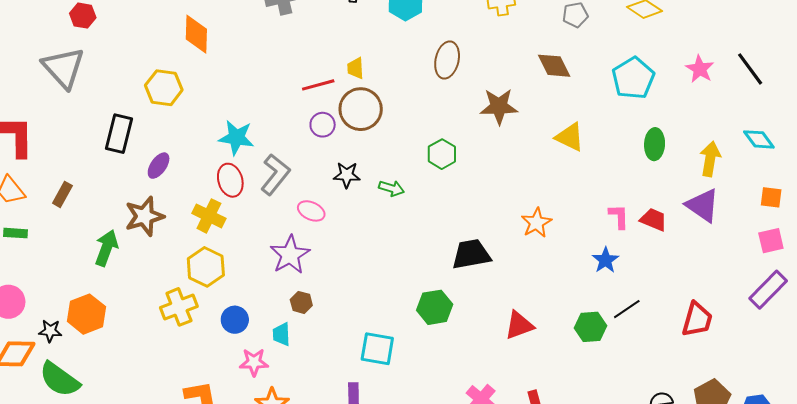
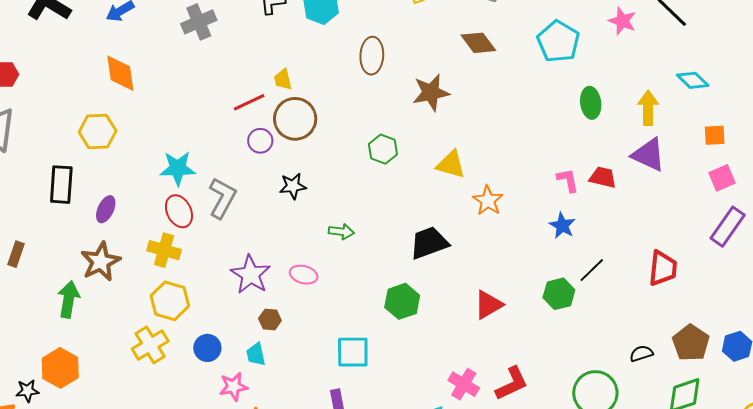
yellow triangle: (570, 137) -> (451, 165), moved
green arrow: (391, 188) -> (341, 232), moved
pink ellipse: (311, 211) -> (304, 275), moved

